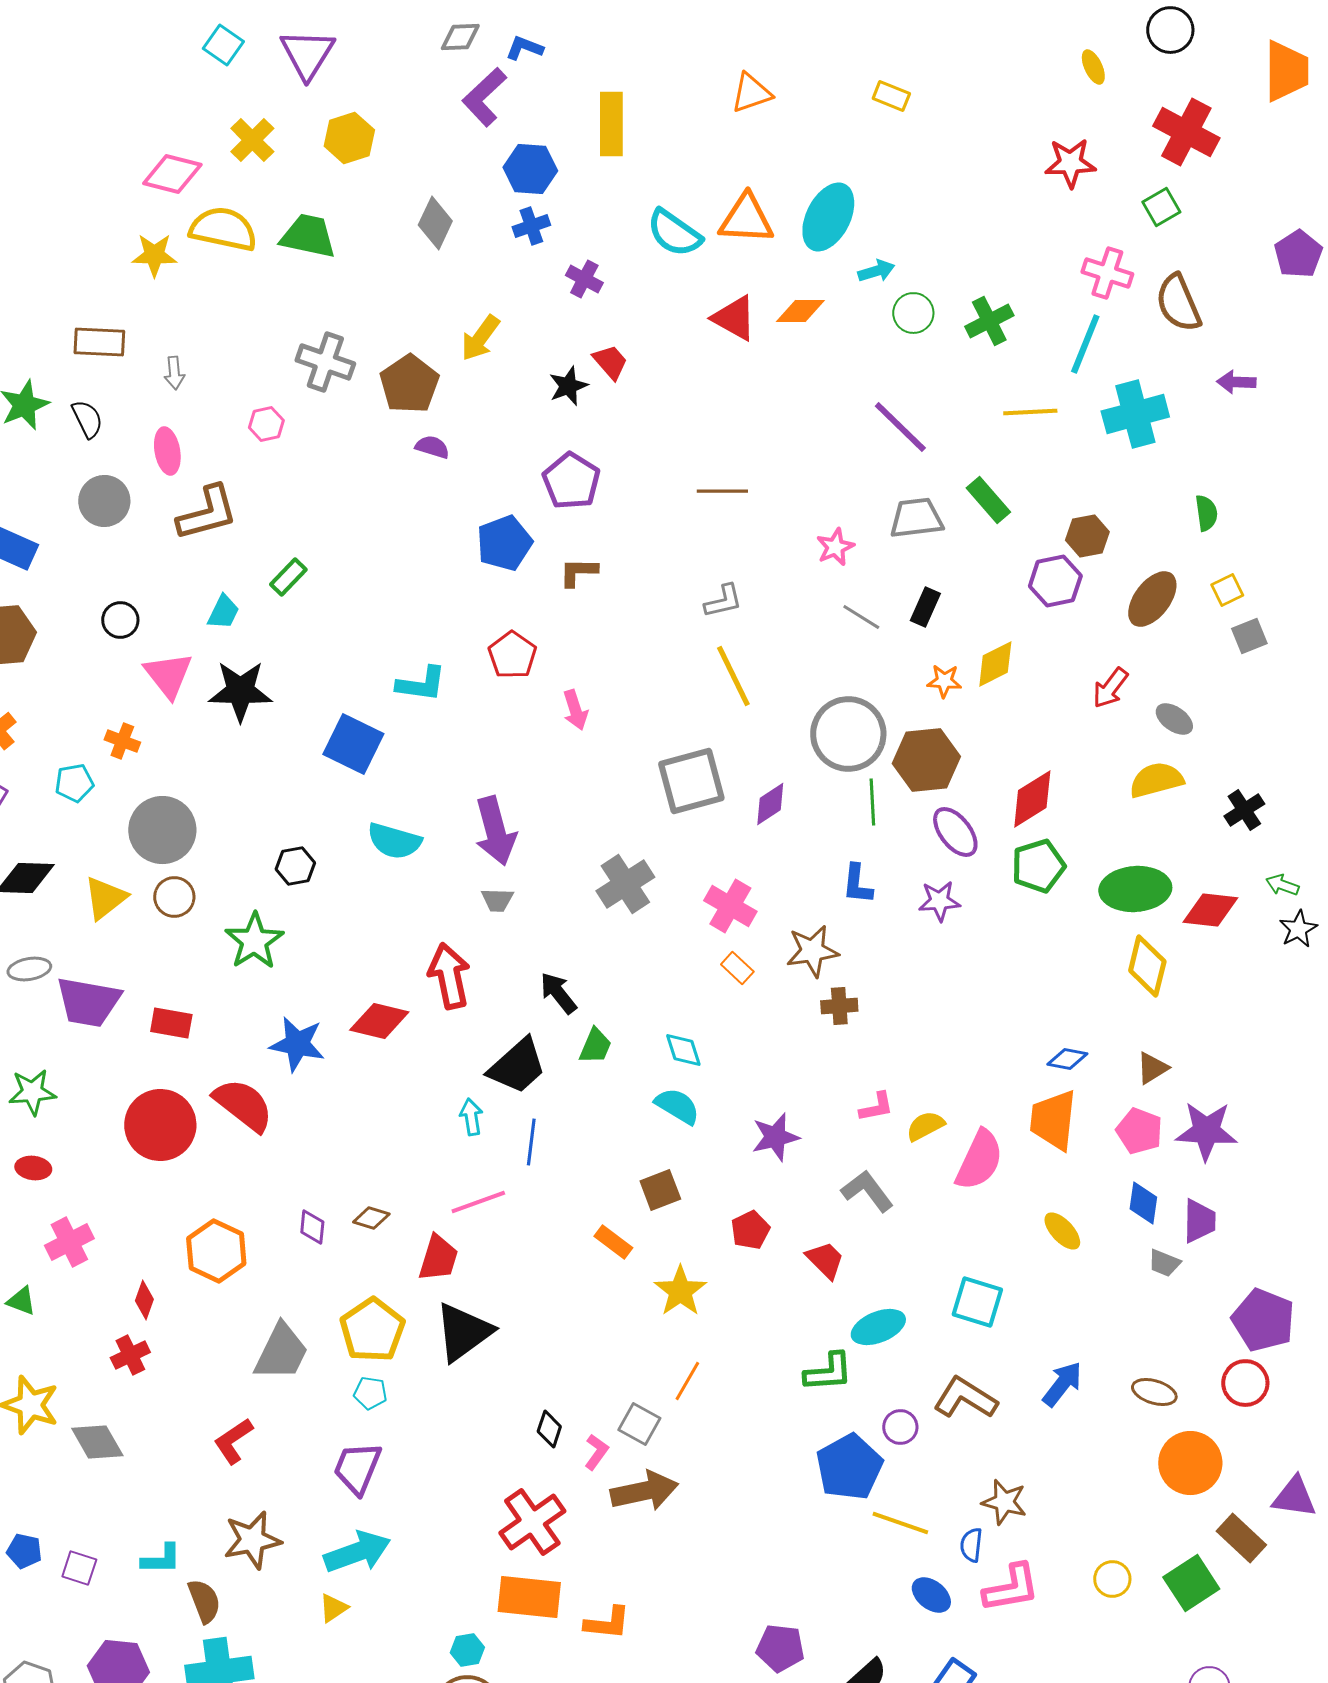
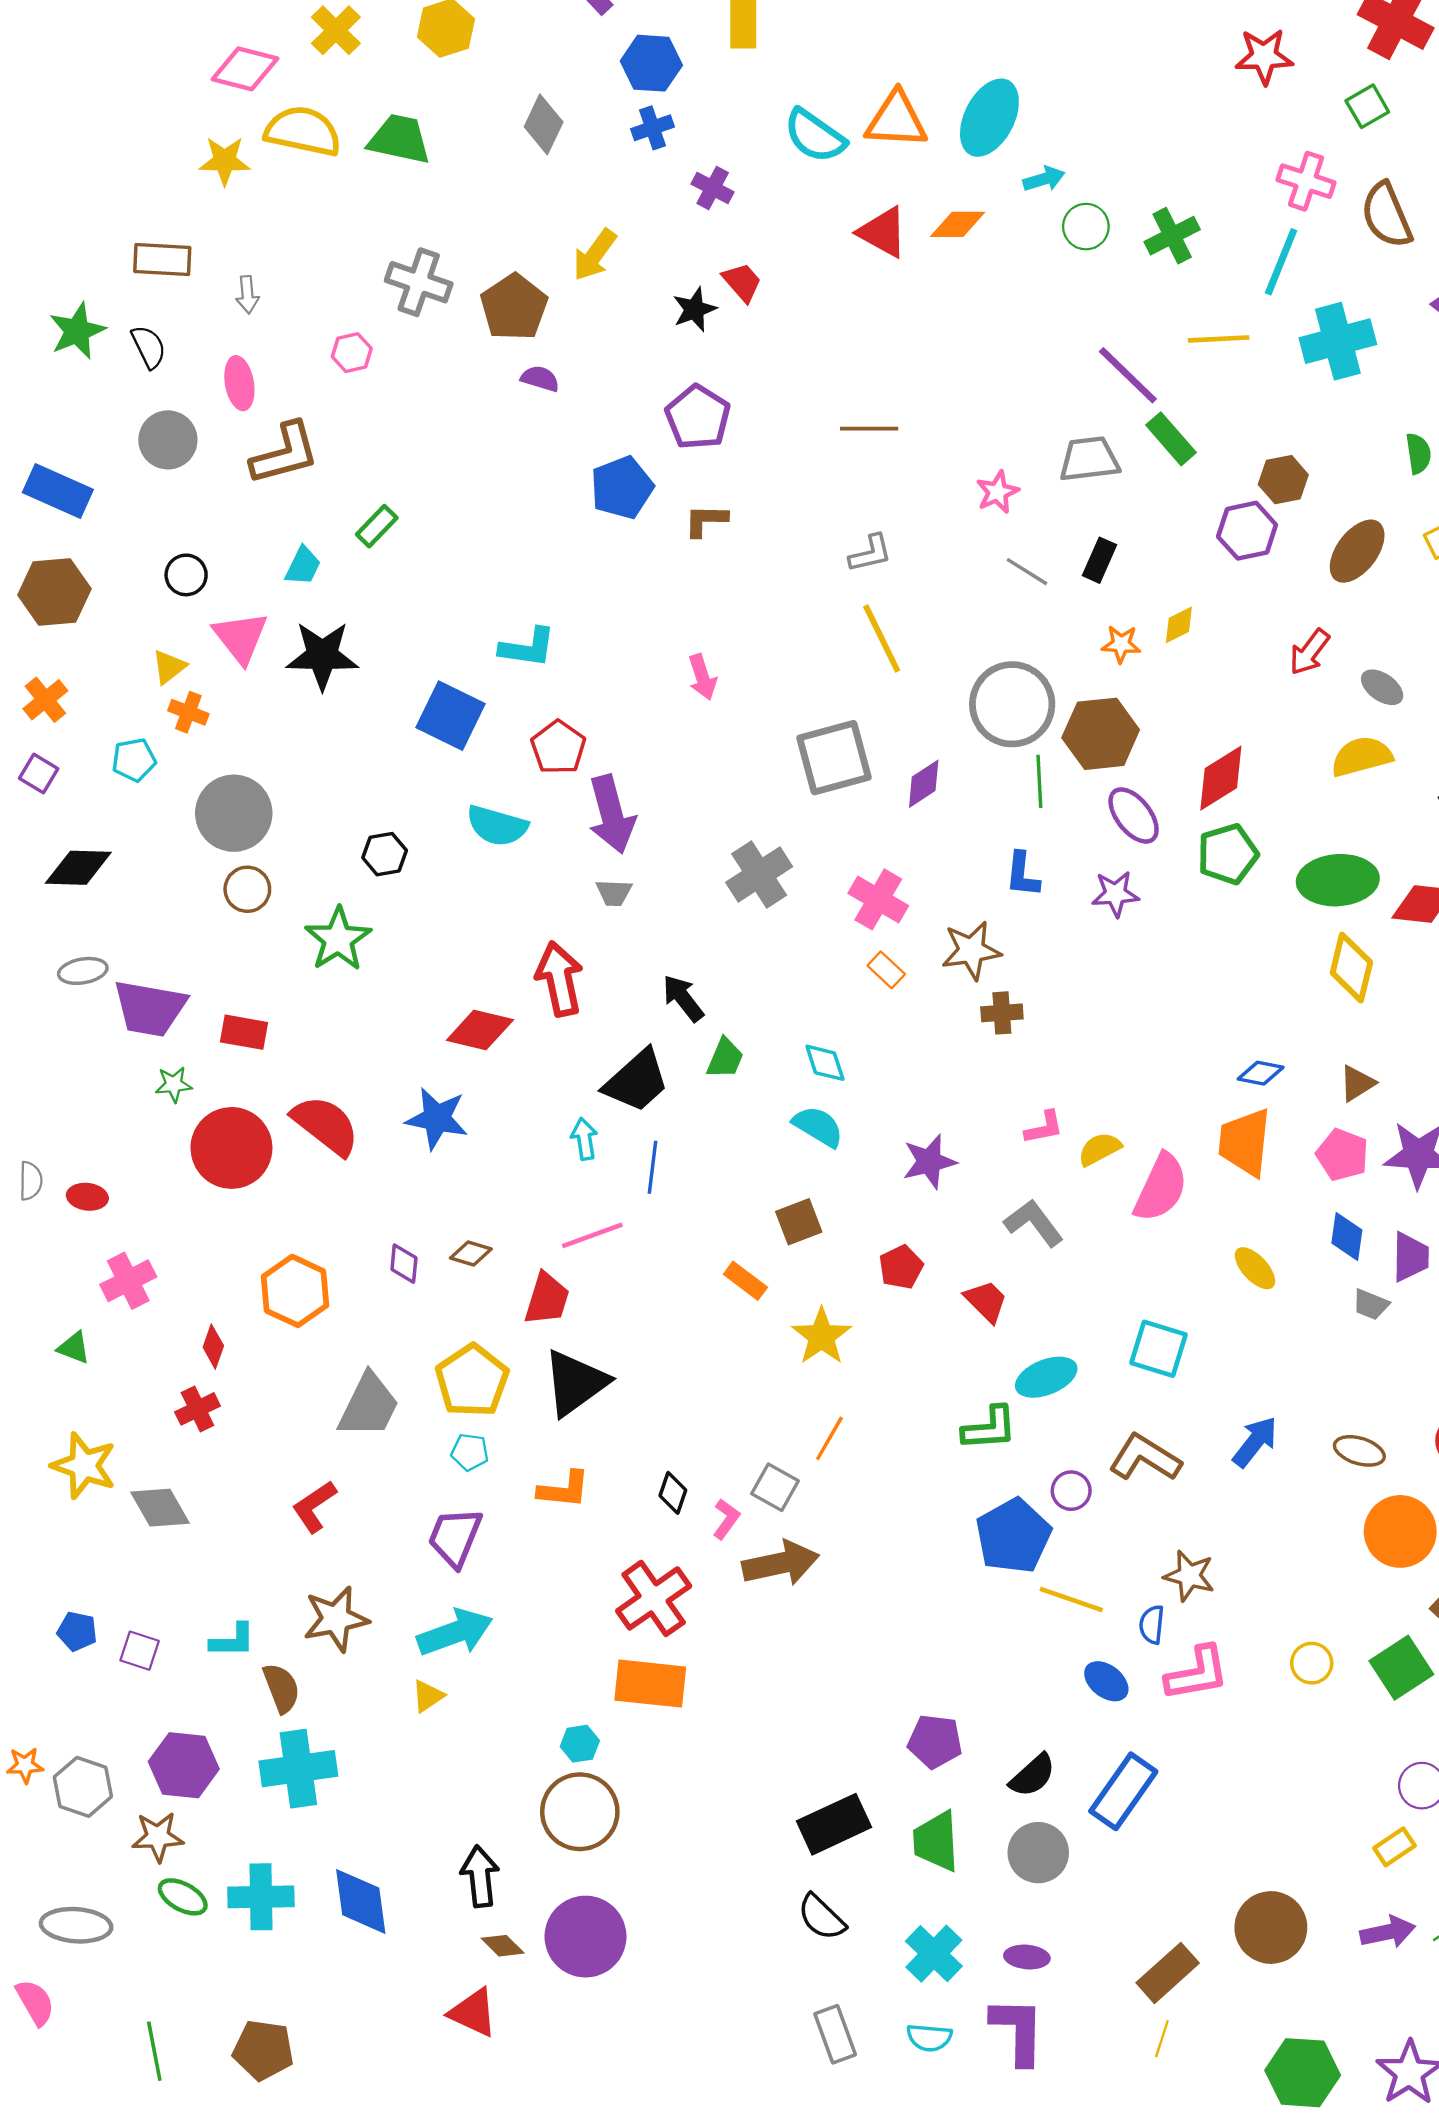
purple line: (900, 427) -> (1128, 375), moved
red pentagon: (512, 655) -> (558, 747), moved
yellow diamond: (995, 664) -> (1179, 625), size x0.7
yellow triangle: (105, 898) -> (169, 667), moved, size x0.7
blue star: (297, 1044) -> (437, 1118), moved
green star: (32, 1092) -> (174, 1084), moved, size x0.7
orange L-shape: (607, 1623) -> (564, 1489), moved

